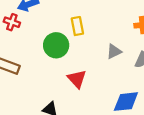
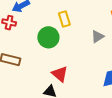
red triangle: (77, 79) -> (60, 74), moved

